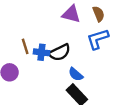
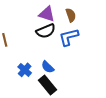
blue cross: (41, 52) -> (25, 70), moved, turned 32
black semicircle: (60, 52) -> (46, 31), moved

